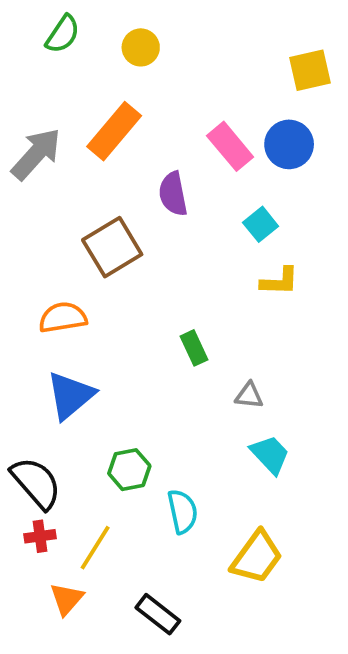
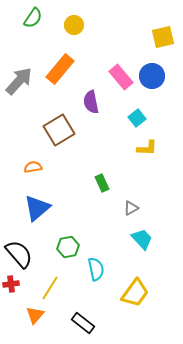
orange semicircle: (63, 317) -> (33, 167), size x0.7
gray triangle: (249, 395) -> (131, 208), turned -35
red cross: (40, 536) -> (11, 284), moved

